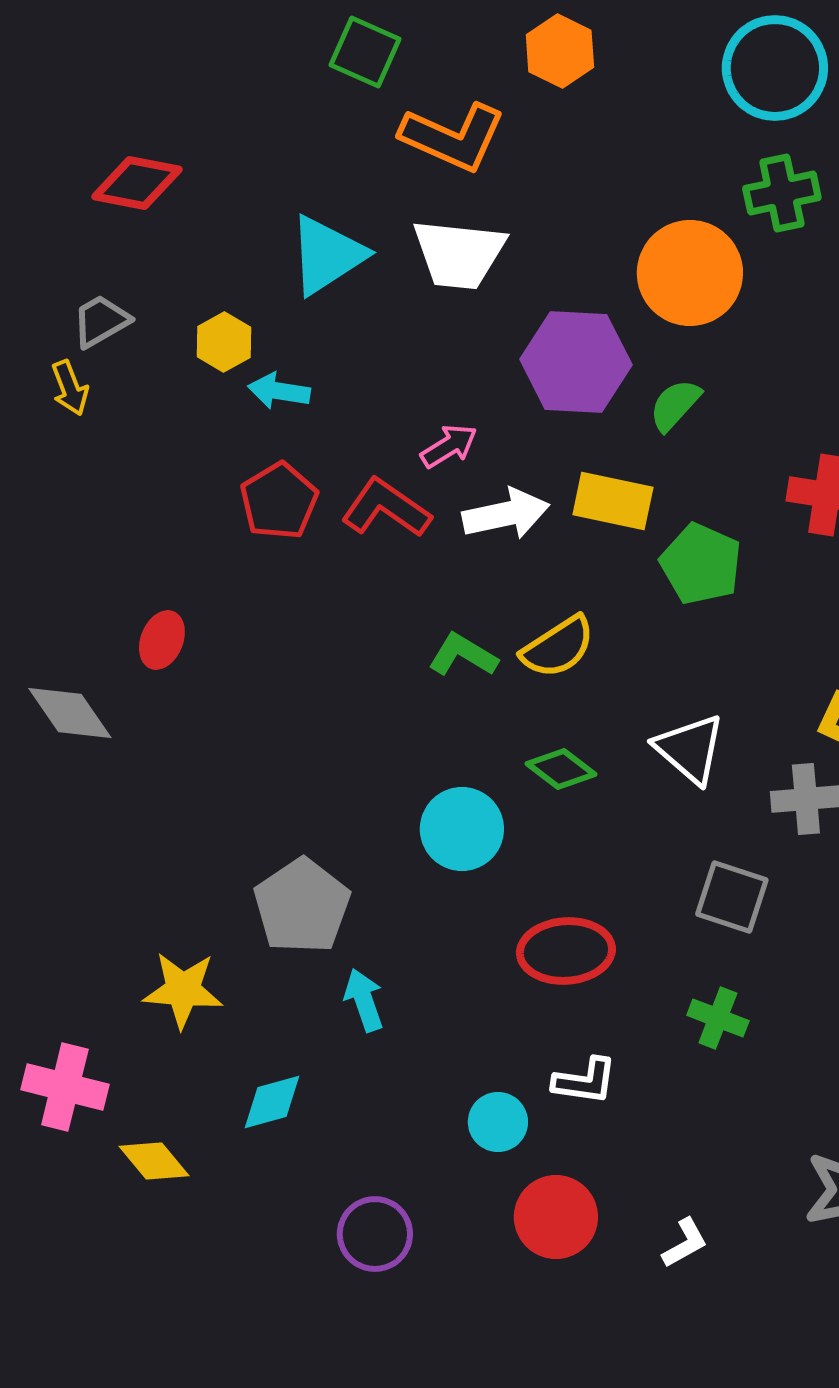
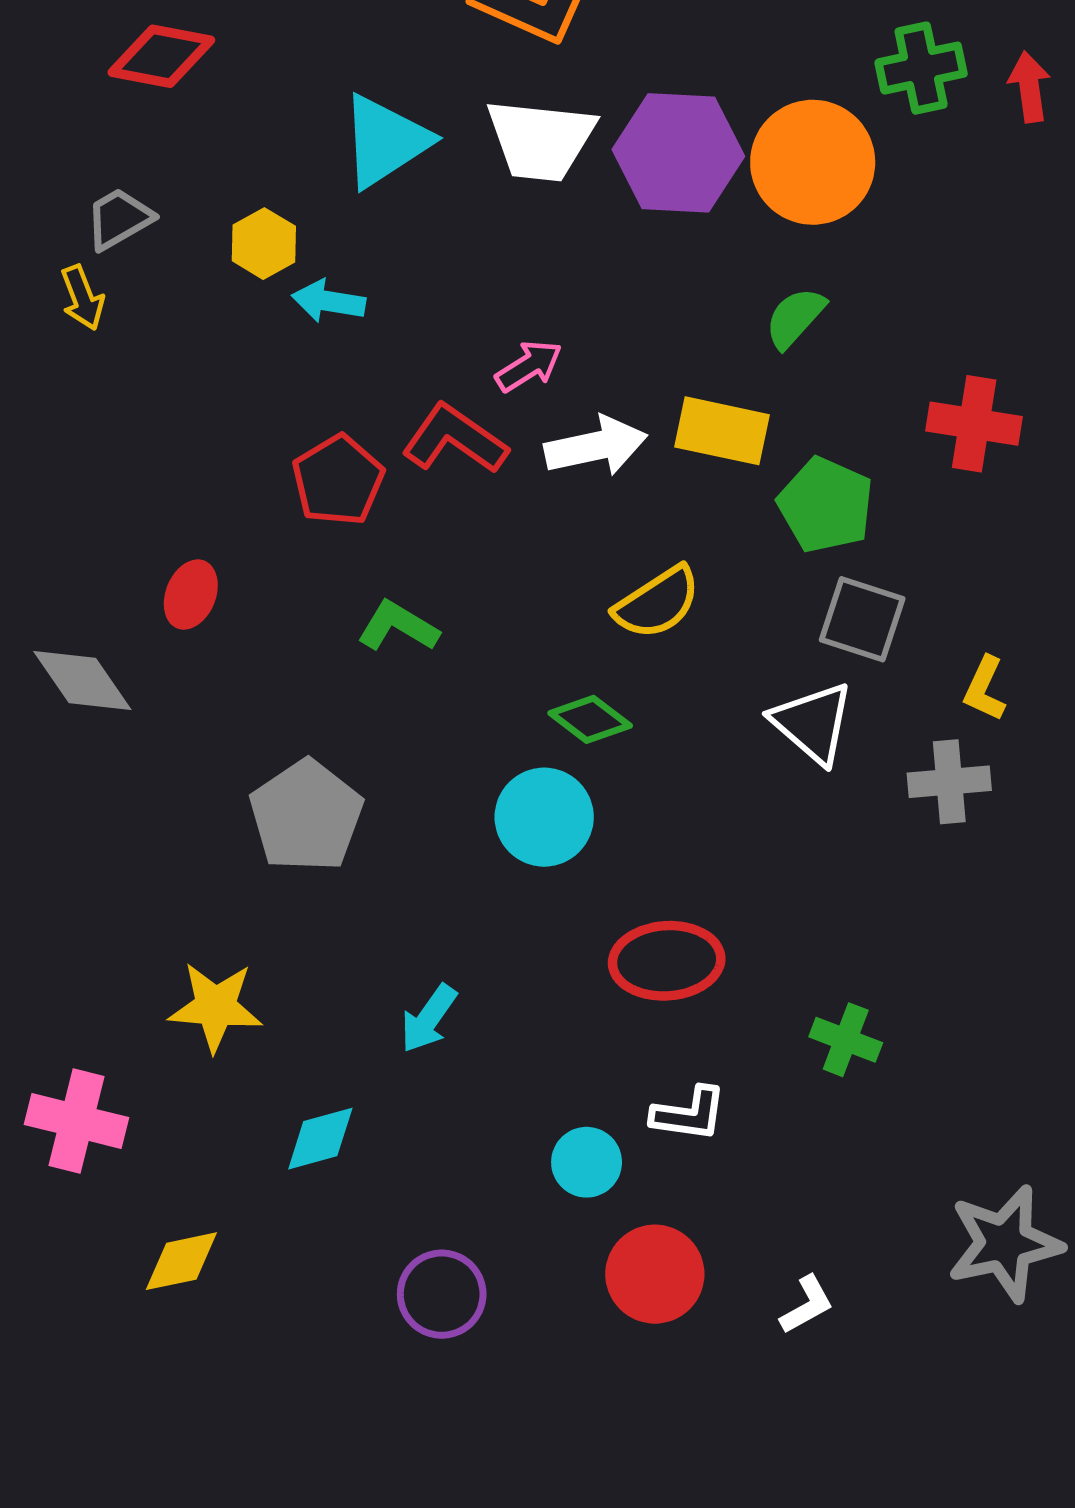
purple hexagon: (576, 362) -> (678, 153), moved
red pentagon: (279, 501) -> (338, 480), moved
green L-shape: (463, 655) -> (398, 626), moved
green diamond: (561, 769) -> (590, 719), moved
gray square: (732, 897) -> (862, 619), moved
gray pentagon: (302, 906) -> (306, 816), moved
cyan arrow: (364, 1000) -> (429, 1019), turned -126
yellow diamond: (154, 1161) -> (181, 1261), moved, turned -62

